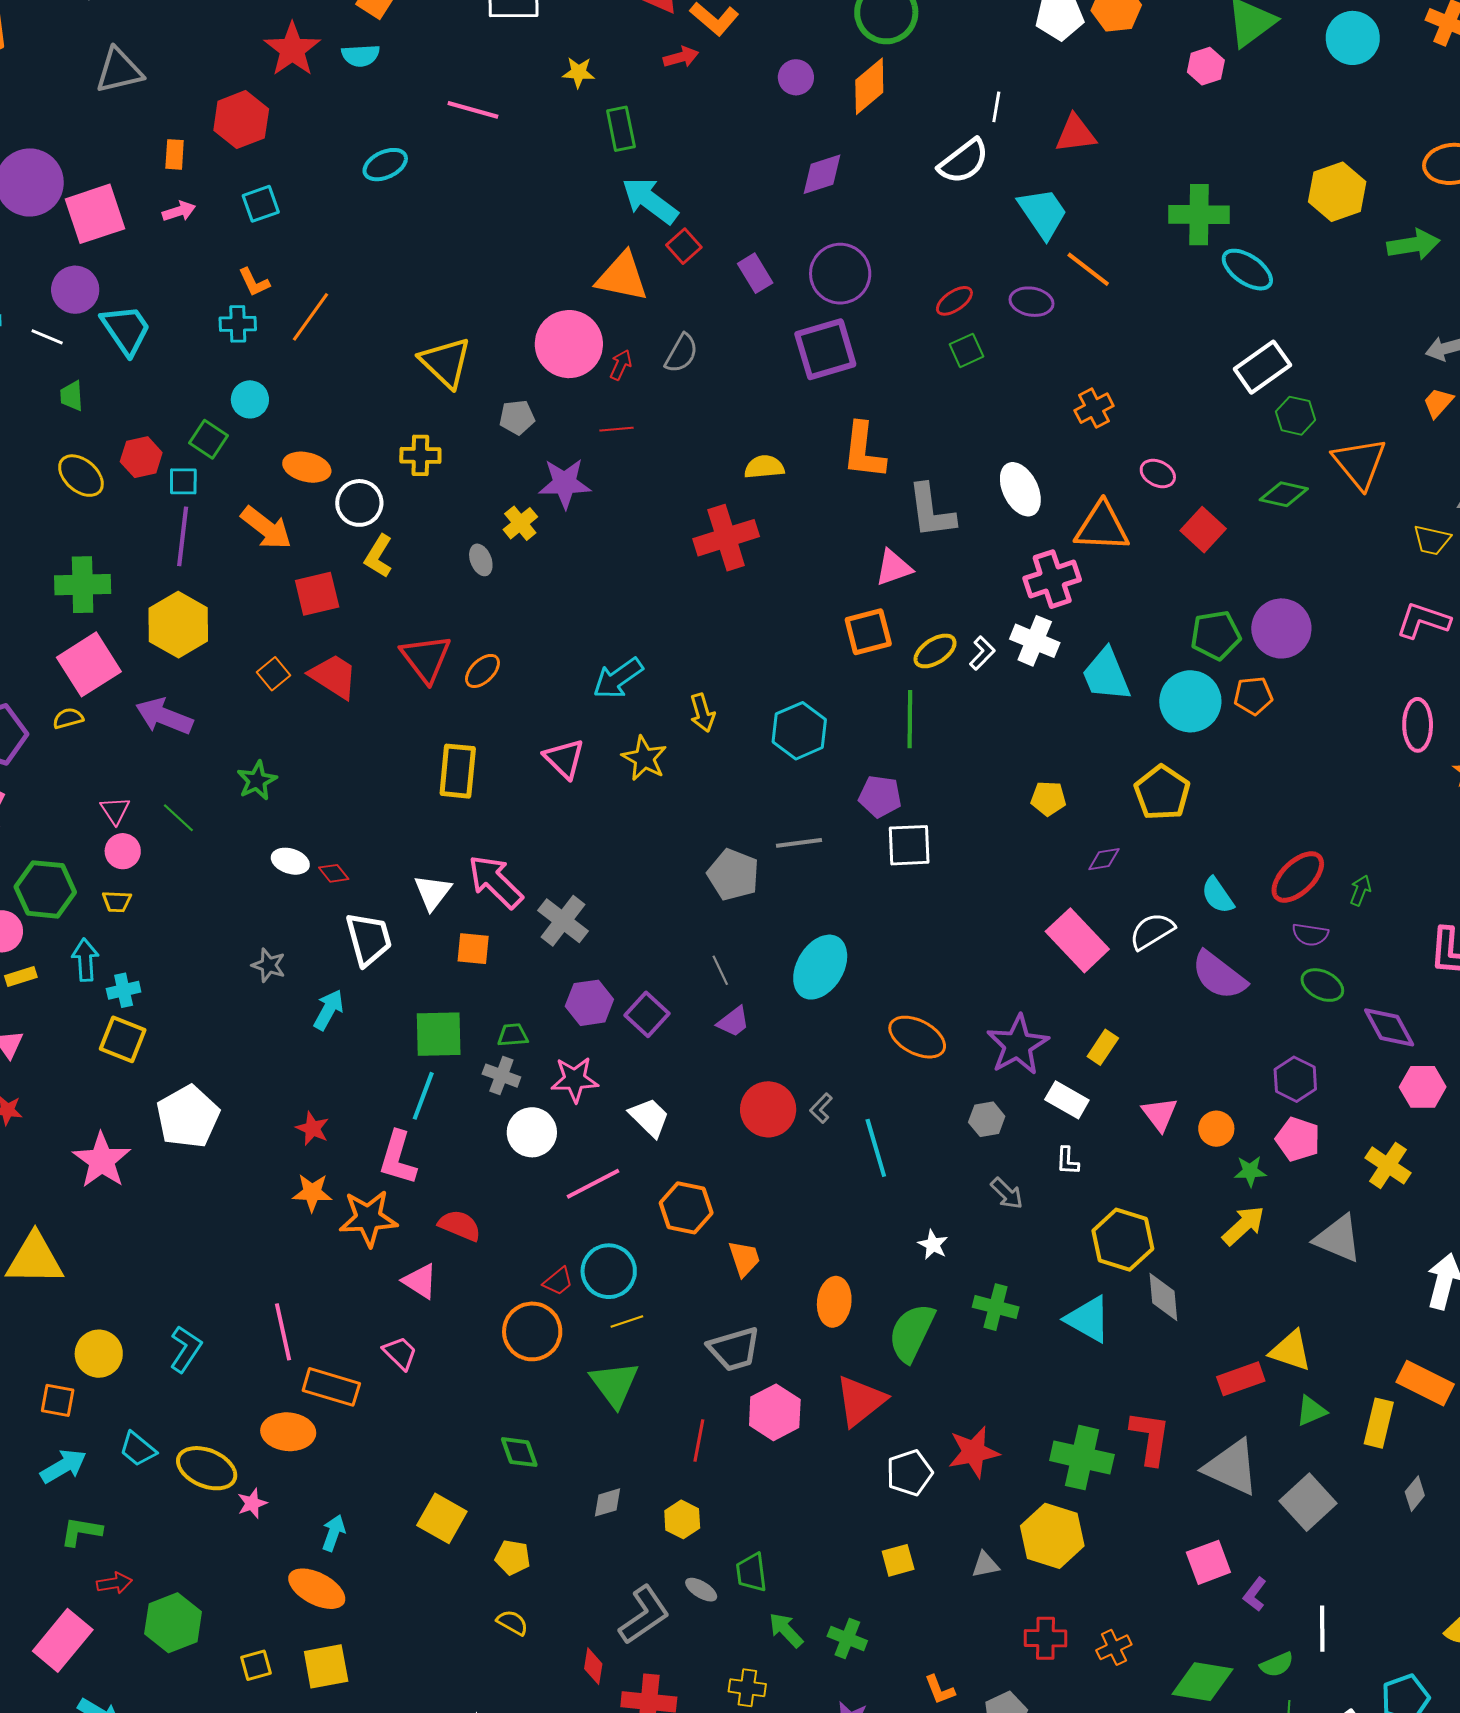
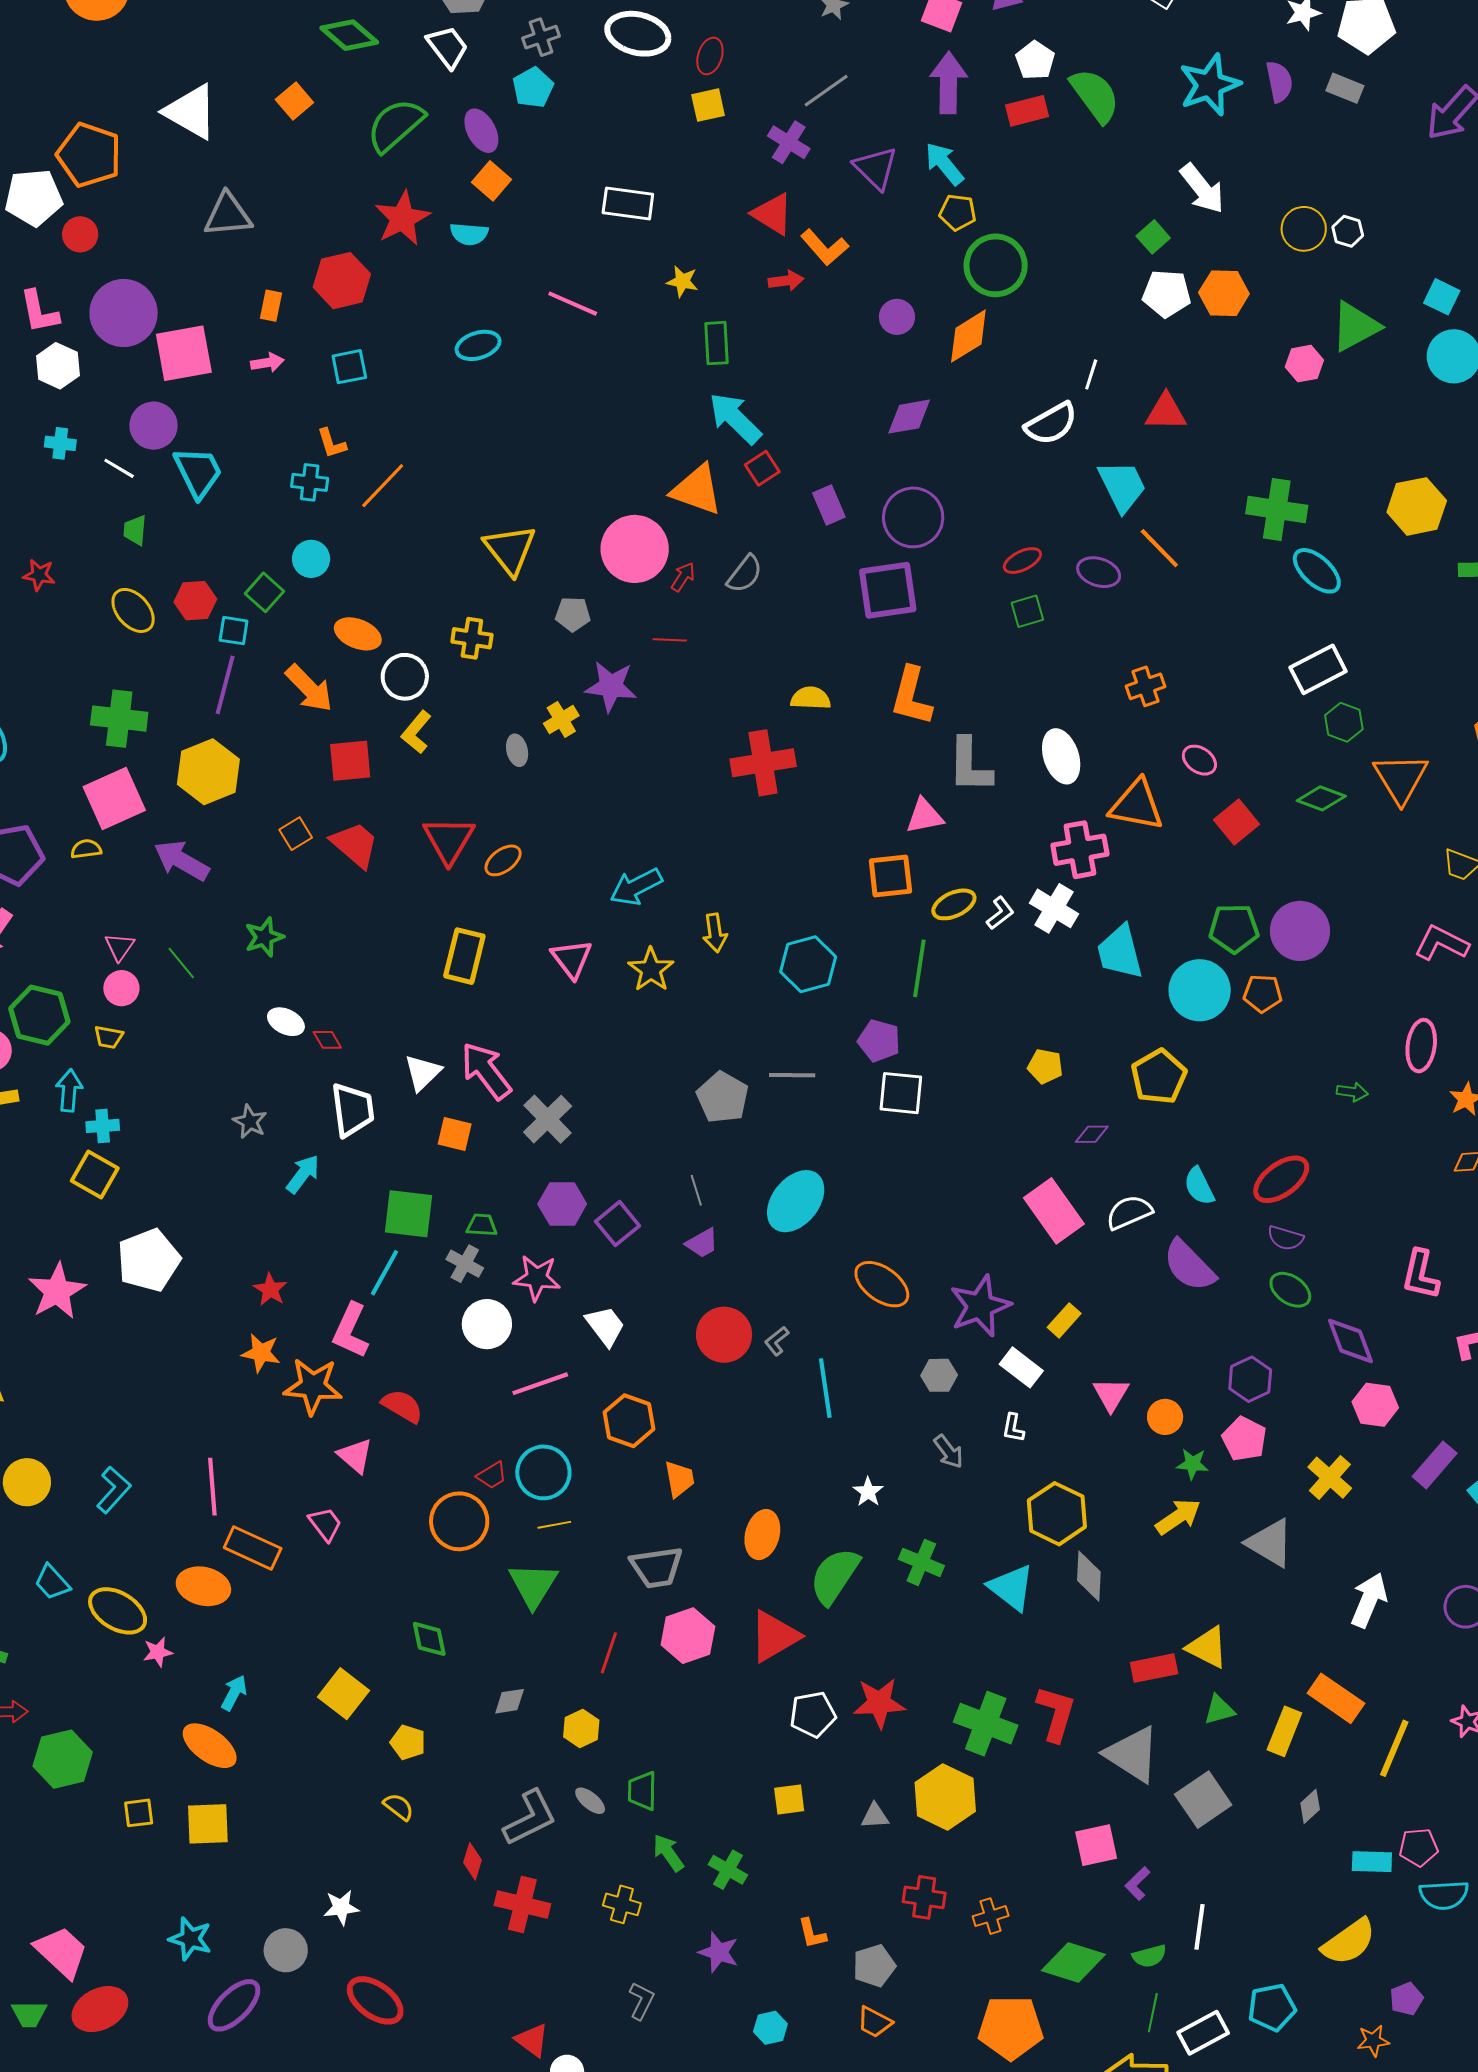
green arrow: (1360, 890) -> (1352, 1092), moved, turned 68

